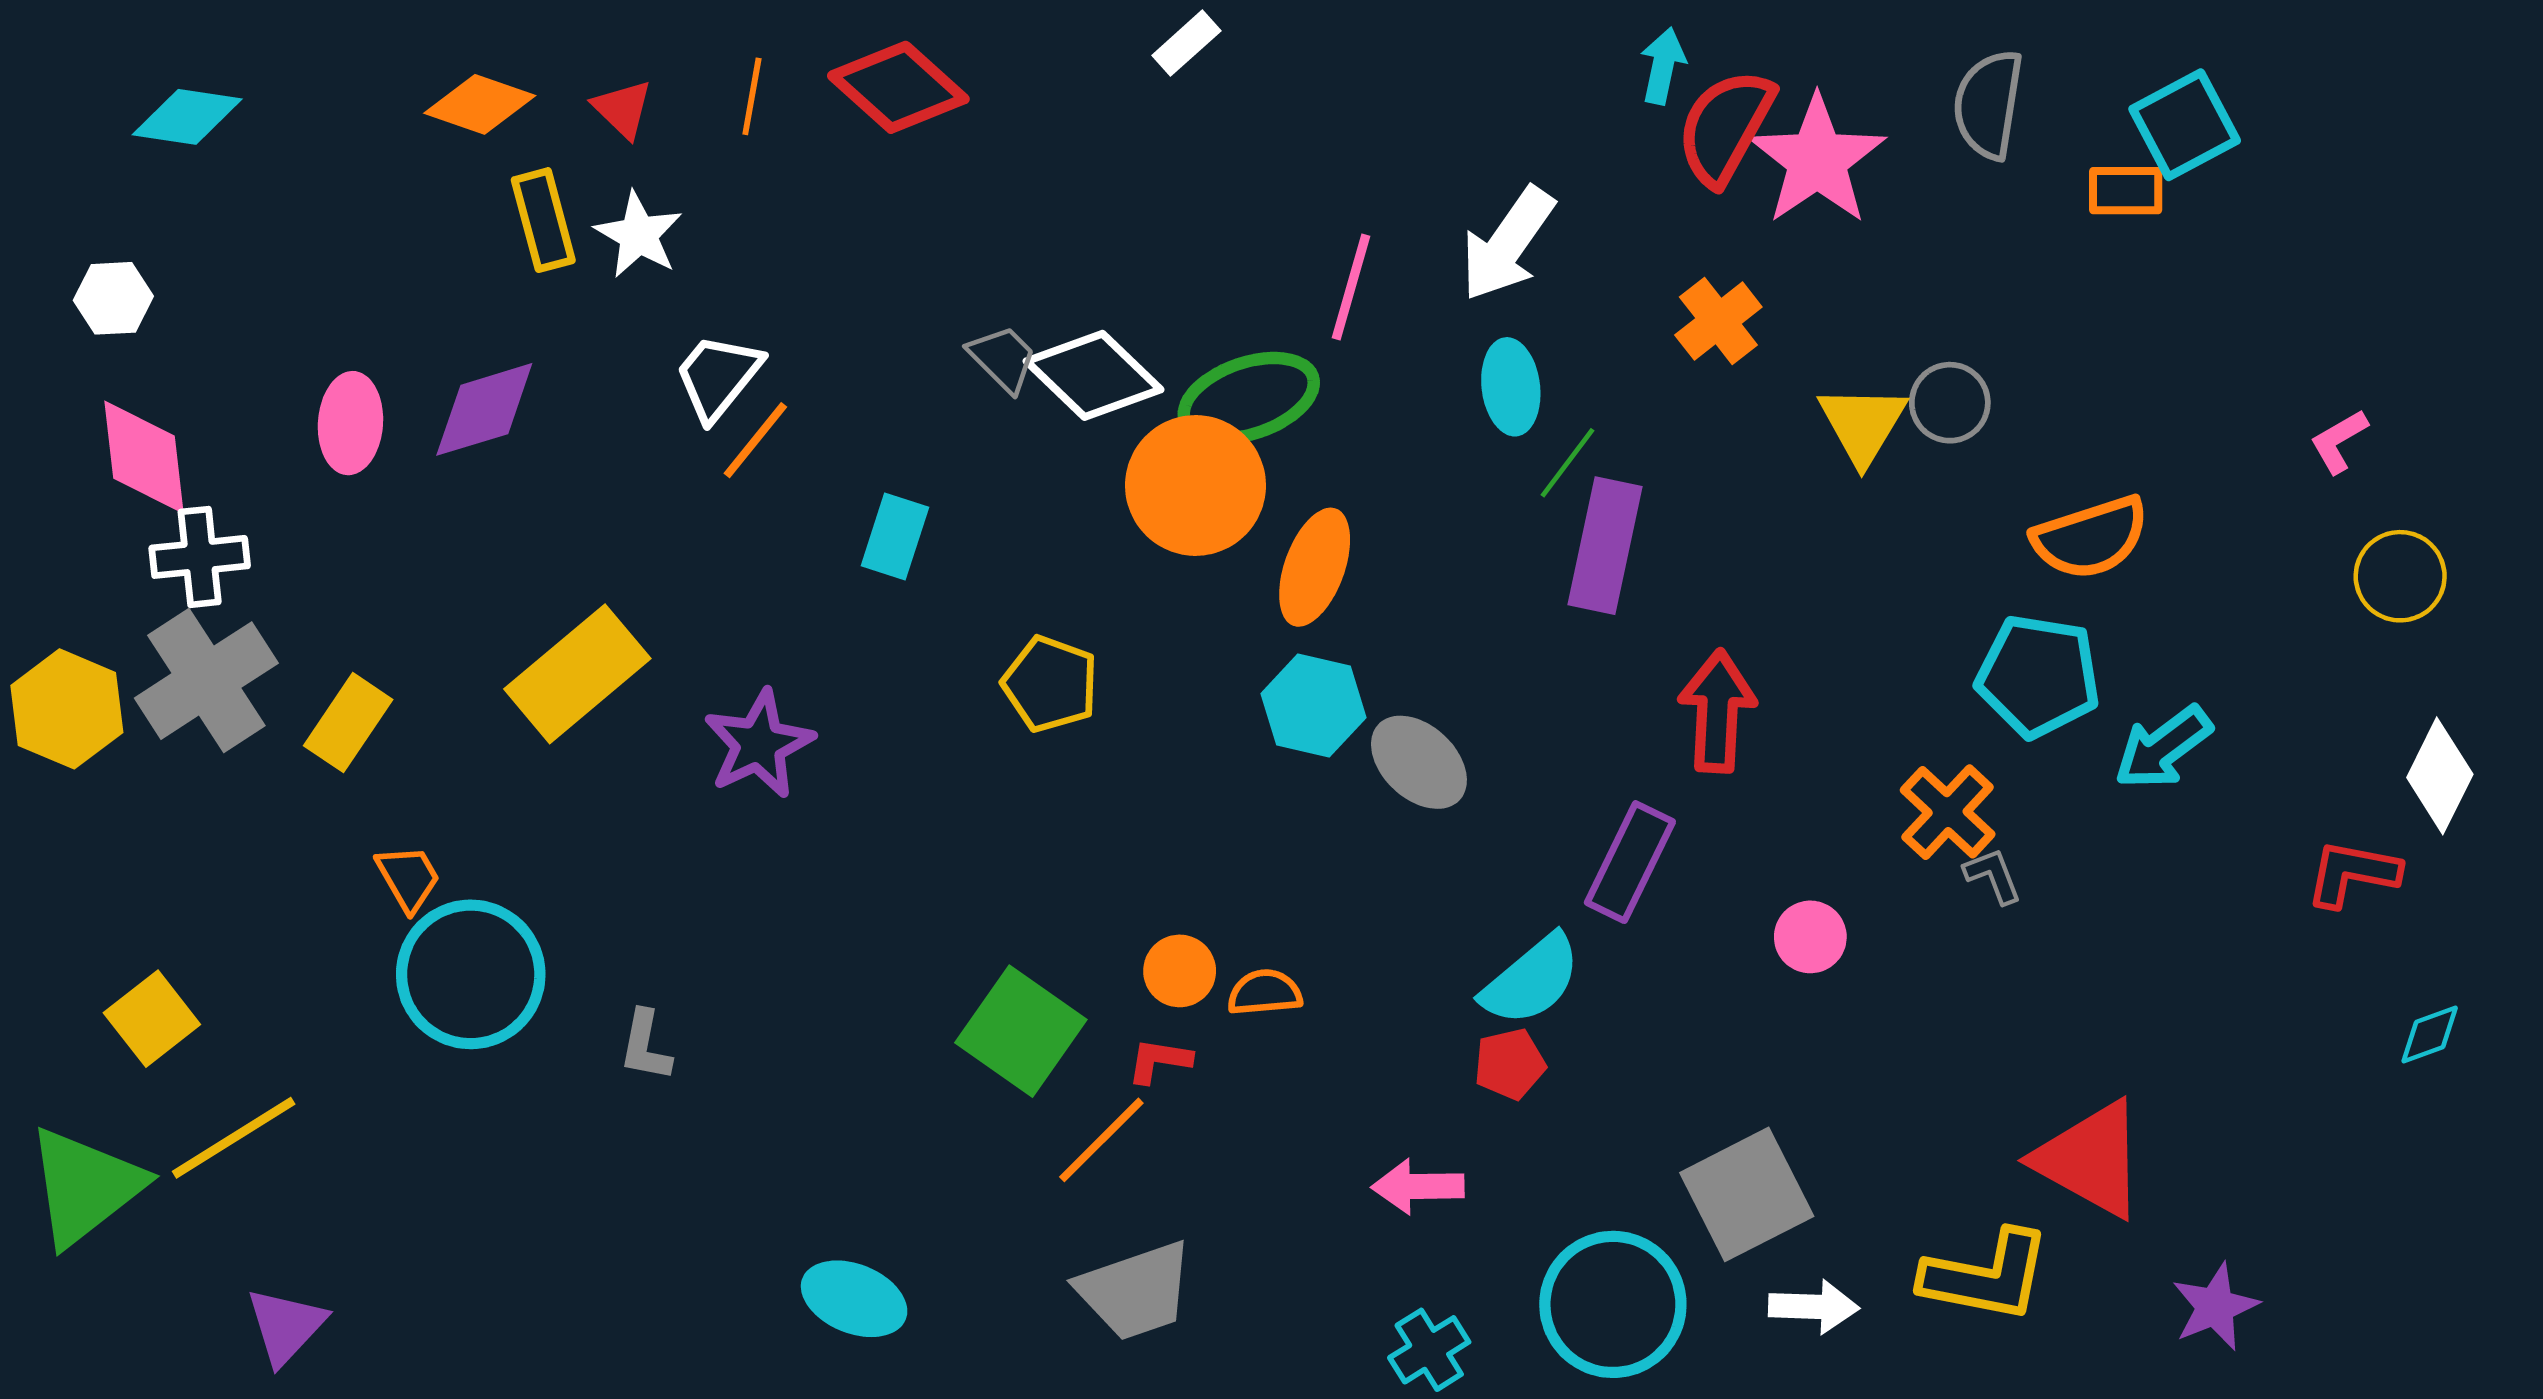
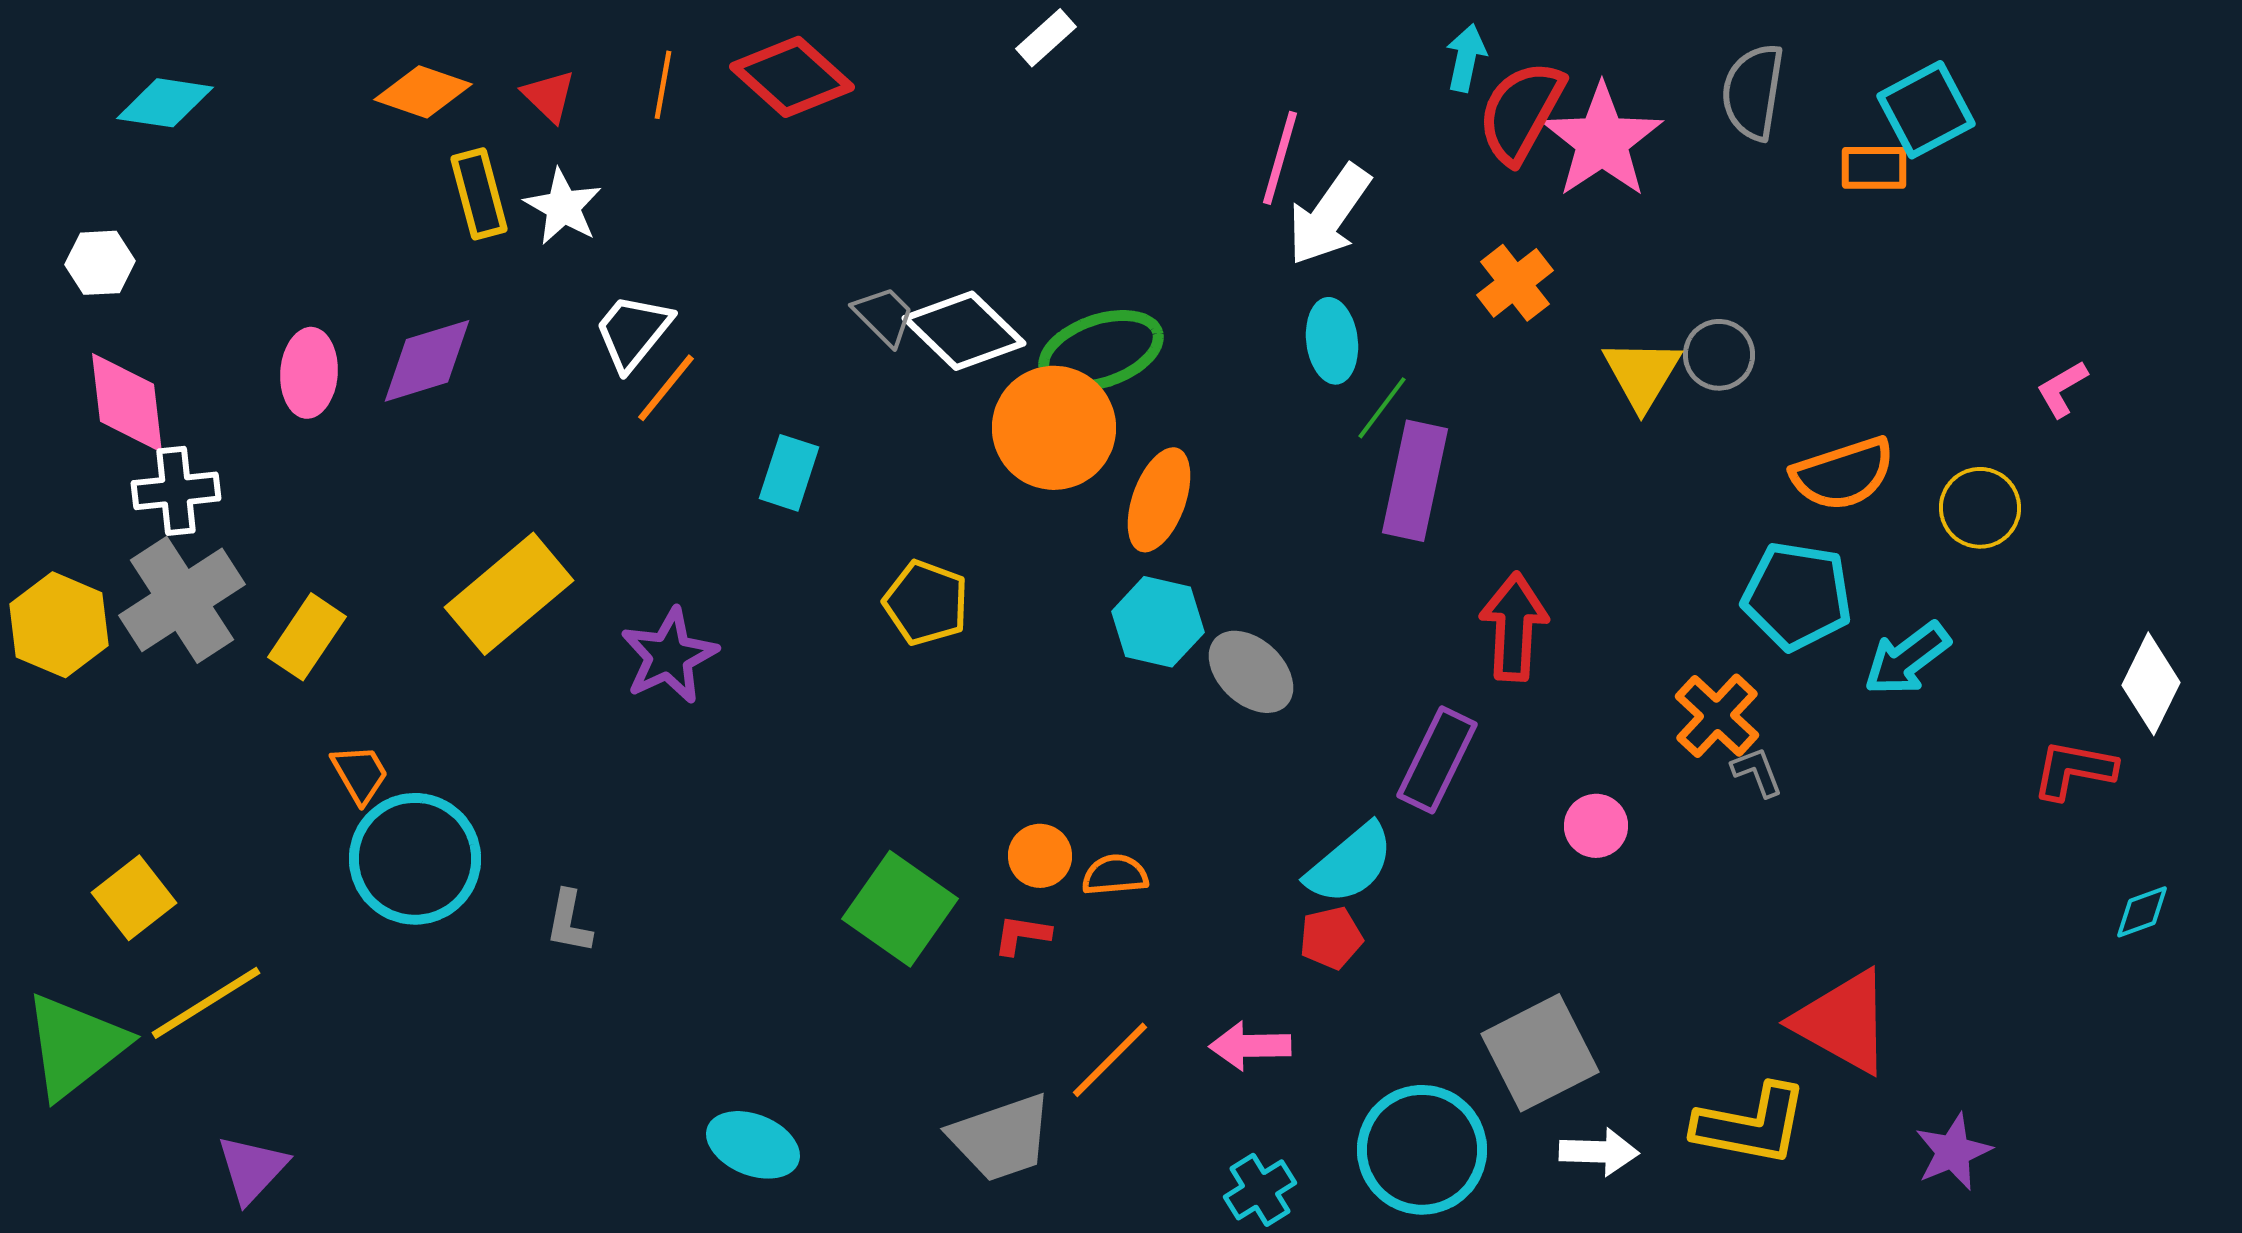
pink line: (1351, 287) -> (1280, 158), moved
yellow circle: (2400, 576) -> (1980, 508), moved
orange line: (1101, 1140) -> (1110, 1060), moved

